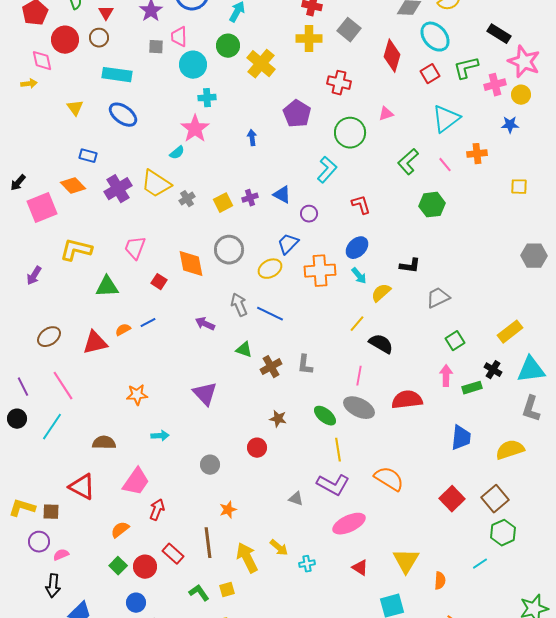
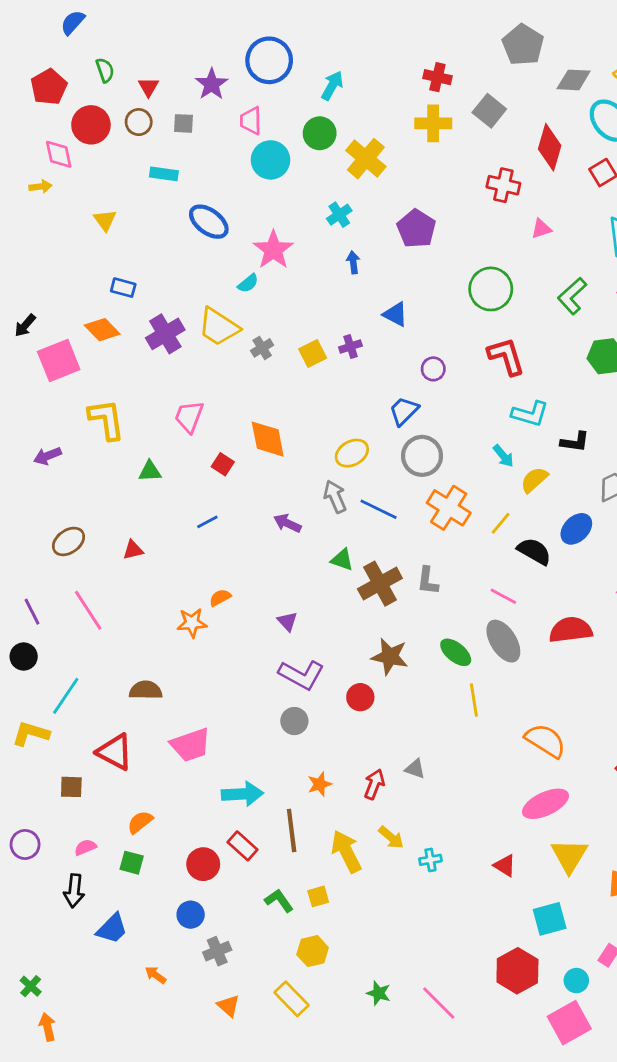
gray square: (156, 47) -> (184, 123), moved
cyan rectangle: (117, 75) -> (164, 174), size x0.7
red cross: (339, 83) -> (503, 185), moved
cyan cross: (207, 98) -> (339, 215), moved, turned -30
blue ellipse: (123, 115) -> (209, 222), moved
green circle: (350, 133) -> (491, 289), moved
cyan L-shape: (327, 170) -> (530, 414), moved, turned 64
blue triangle: (282, 195) -> (395, 314), moved
red L-shape: (361, 205) -> (506, 356), size x1.4
blue ellipse: (357, 248) -> (576, 529), moved
yellow L-shape: (76, 250) -> (106, 419), turned 68
gray circle: (229, 250) -> (422, 456), moved
yellow ellipse: (270, 269) -> (352, 453), moved
orange cross: (320, 271) -> (449, 508), moved, turned 36
purple arrow: (34, 276) -> (47, 456), turned 36
green triangle: (107, 287) -> (150, 471), size x0.7
orange semicircle: (123, 330) -> (220, 598), moved
red triangle: (95, 343) -> (133, 550), size x0.6
brown cross: (271, 367) -> (380, 584), size x1.4
pink line: (359, 376) -> (503, 596), turned -72
purple triangle: (205, 394) -> (287, 621), size x0.6
gray ellipse: (359, 408) -> (503, 641), turned 32
brown star: (278, 419) -> (390, 657), size x1.5
cyan line: (52, 427) -> (66, 696), moved
cyan arrow: (160, 436) -> (242, 794), moved, size x1.6
pink trapezoid: (136, 482) -> (191, 745), turned 36
purple L-shape: (333, 485) -> (301, 675), moved
yellow L-shape: (22, 508) -> (31, 734), moved
red arrow: (157, 510) -> (374, 784), moved
pink ellipse: (349, 524) -> (545, 804), moved
orange semicircle: (120, 530) -> (140, 822), moved
purple circle: (39, 542) -> (25, 844), moved
green square: (118, 566) -> (132, 863), moved, turned -30

